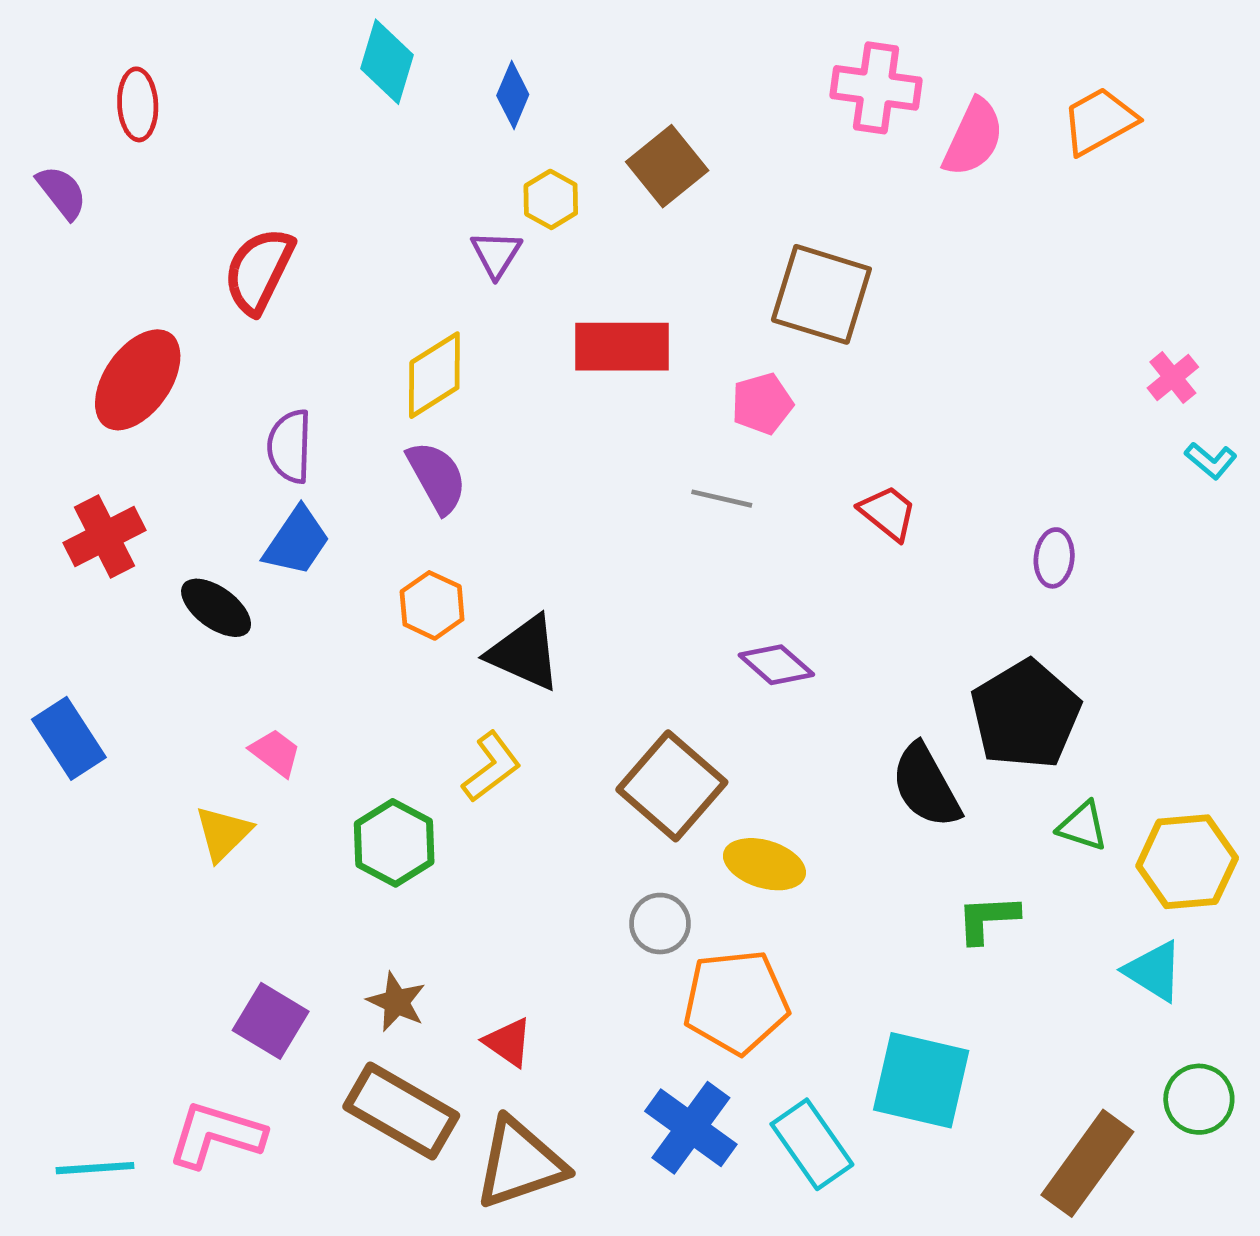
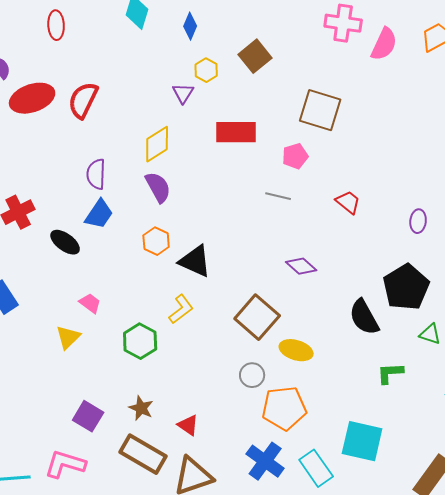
red ellipse: (138, 104) -> (56, 25), moved
red ellipse: (138, 380) -> (32, 98), moved, turned 36

